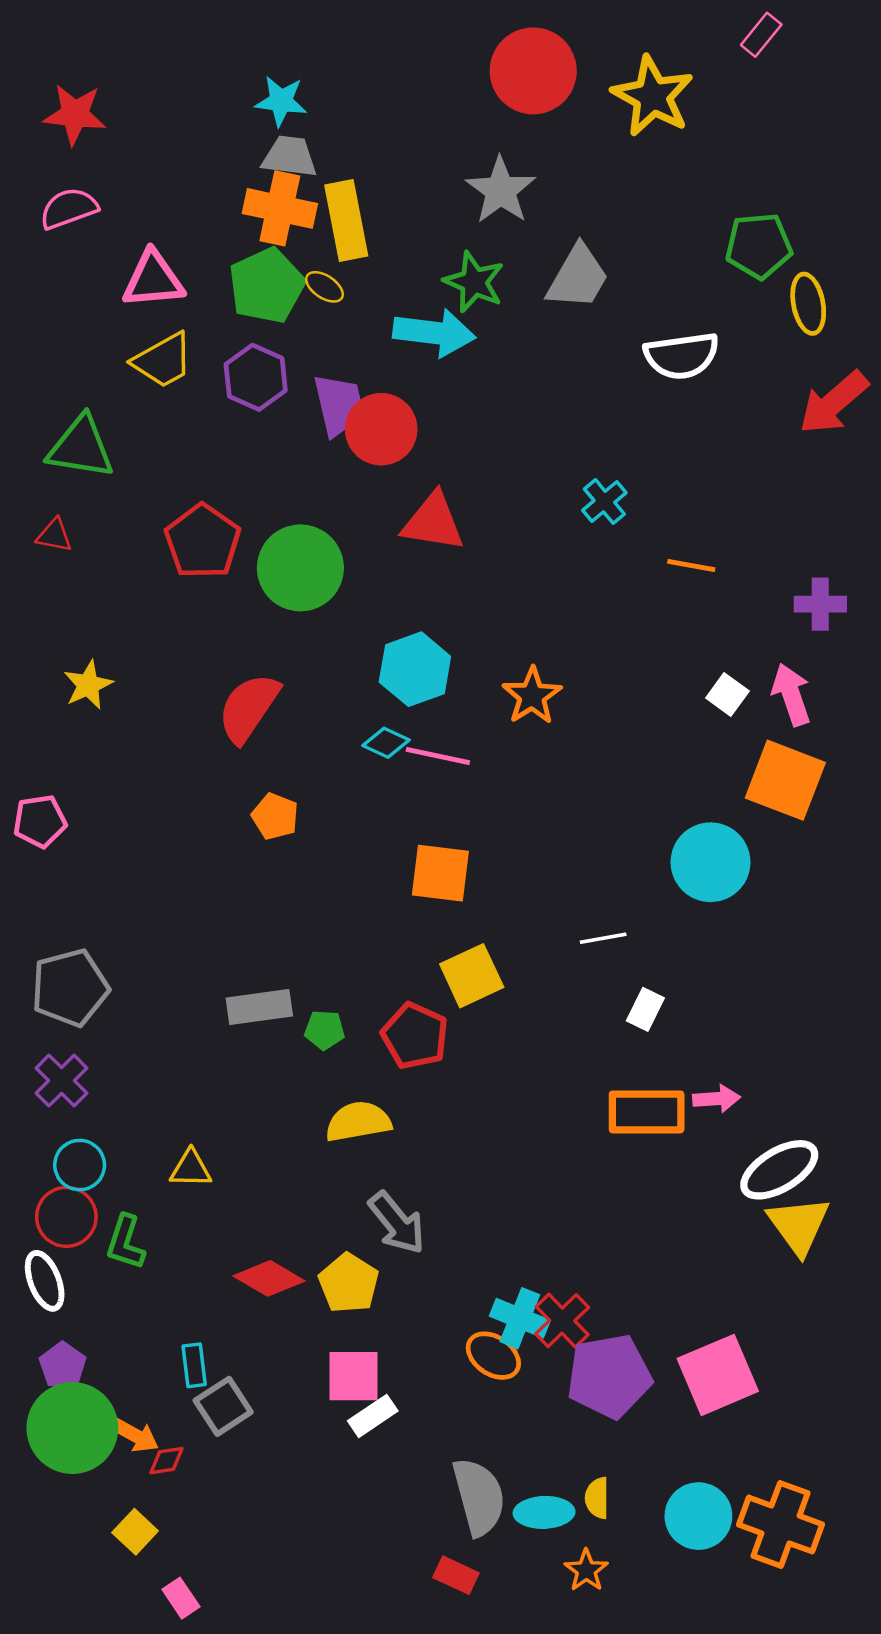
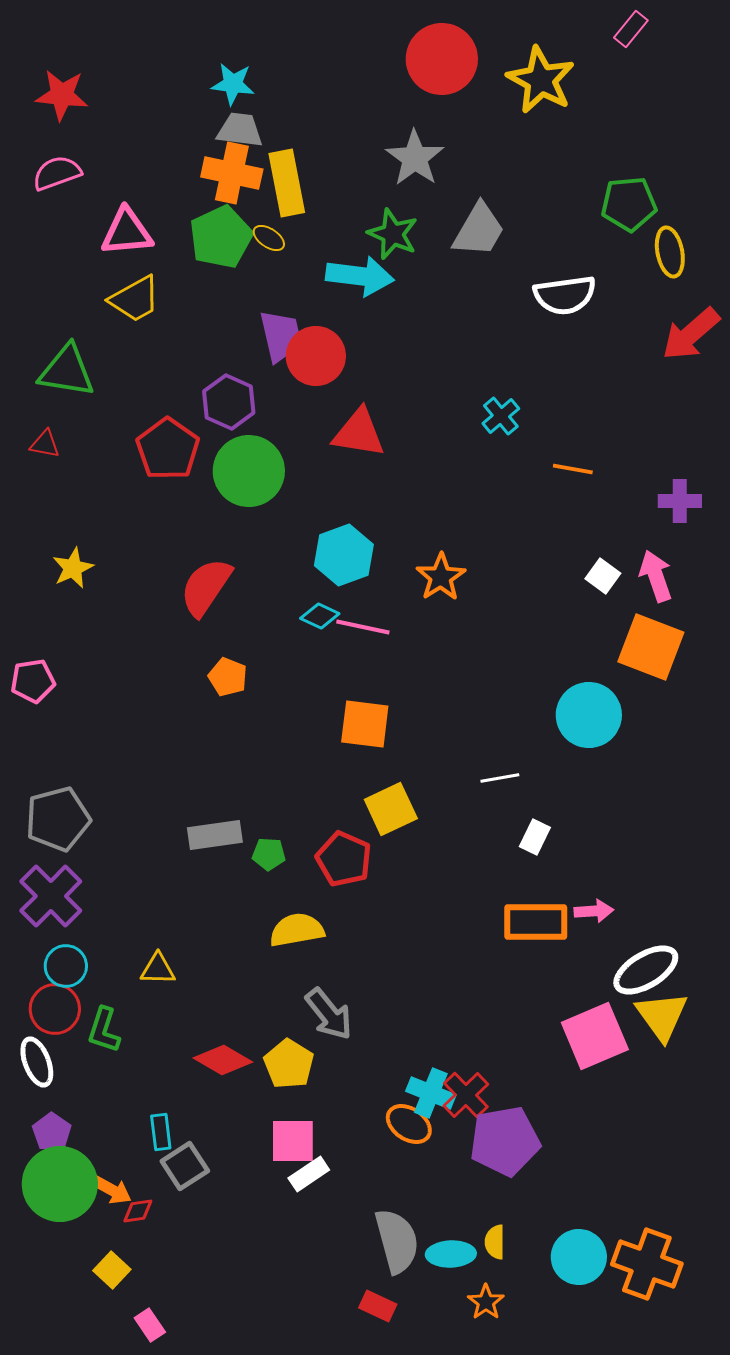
purple hexagon: (256, 377) -> (229, 402), moved
purple cross: (62, 1081) -> (51, 896), size x1.4
pink square: (718, 1375) -> (595, 1036), moved

